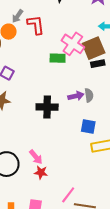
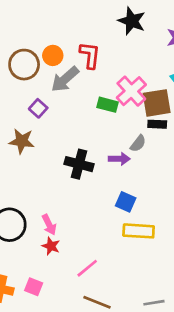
gray arrow: (18, 16) -> (65, 79), moved, size x1.6
gray semicircle: (89, 95) -> (138, 143), moved, turned 32
pink line: (68, 195) -> (87, 268), moved

